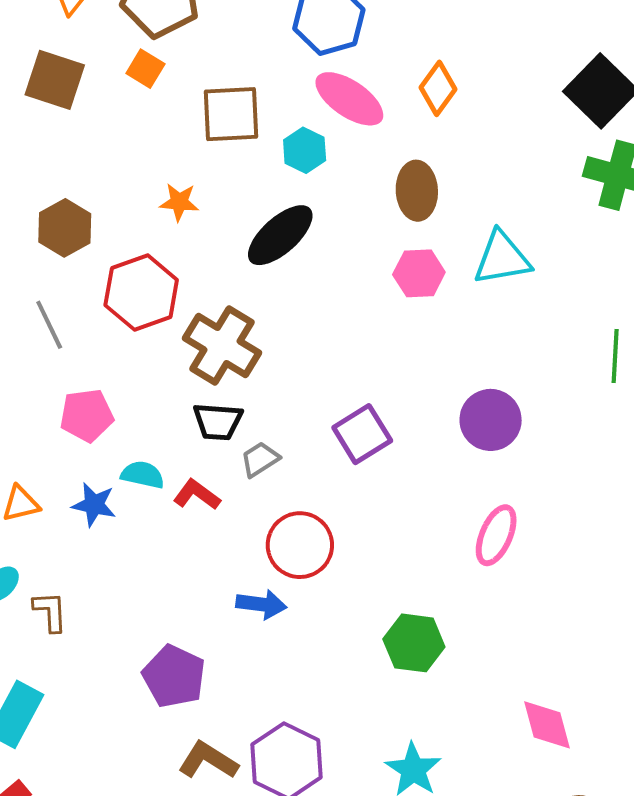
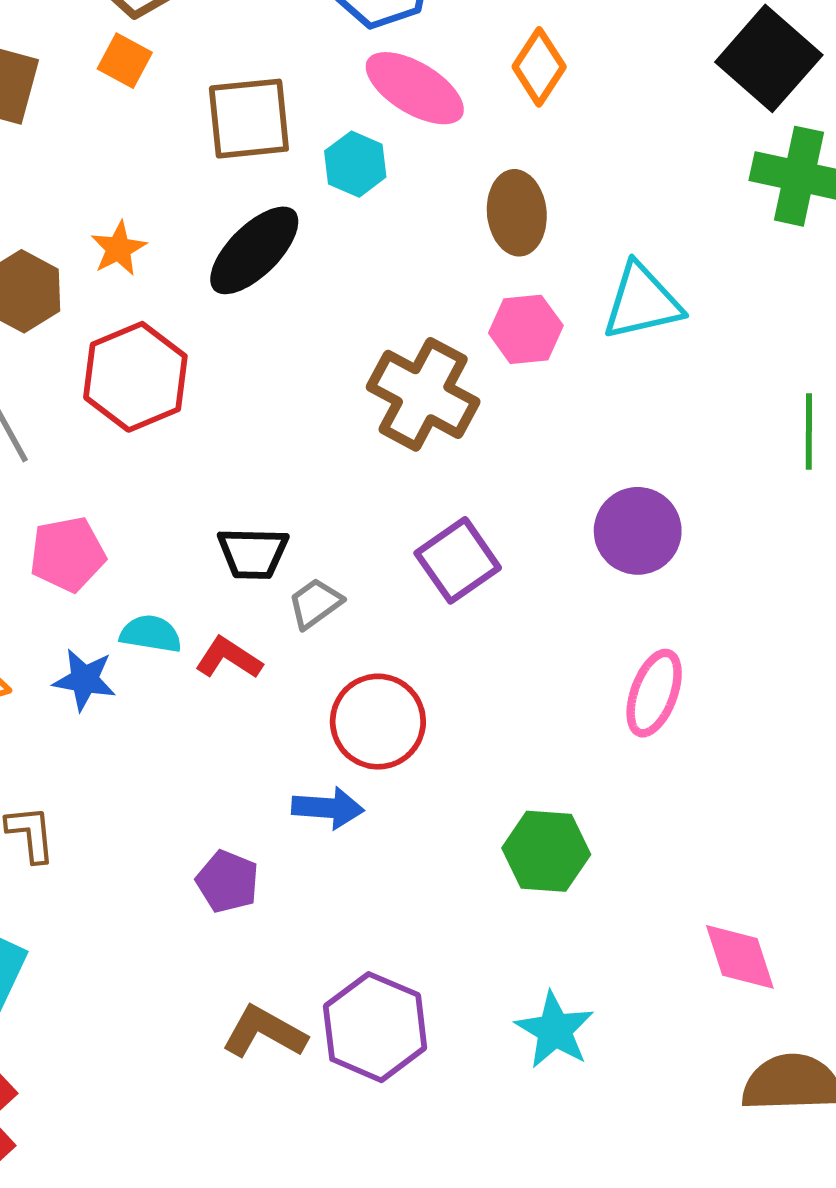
orange star: (179, 202) -> (119, 249), moved, turned -30
black ellipse: (280, 235) -> (254, 250), moved
brown cross: (222, 346) -> (423, 394), moved
purple pentagon: (174, 676) -> (227, 882), moved, size x0.7

